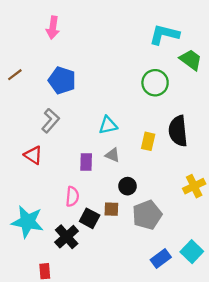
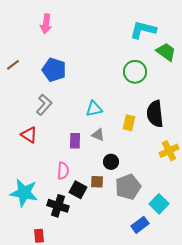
yellow cross: (194, 186) -> (169, 151), moved
black cross: (67, 237) -> (58, 206), turned -30
cyan square: (192, 252) -> (159, 204), moved

